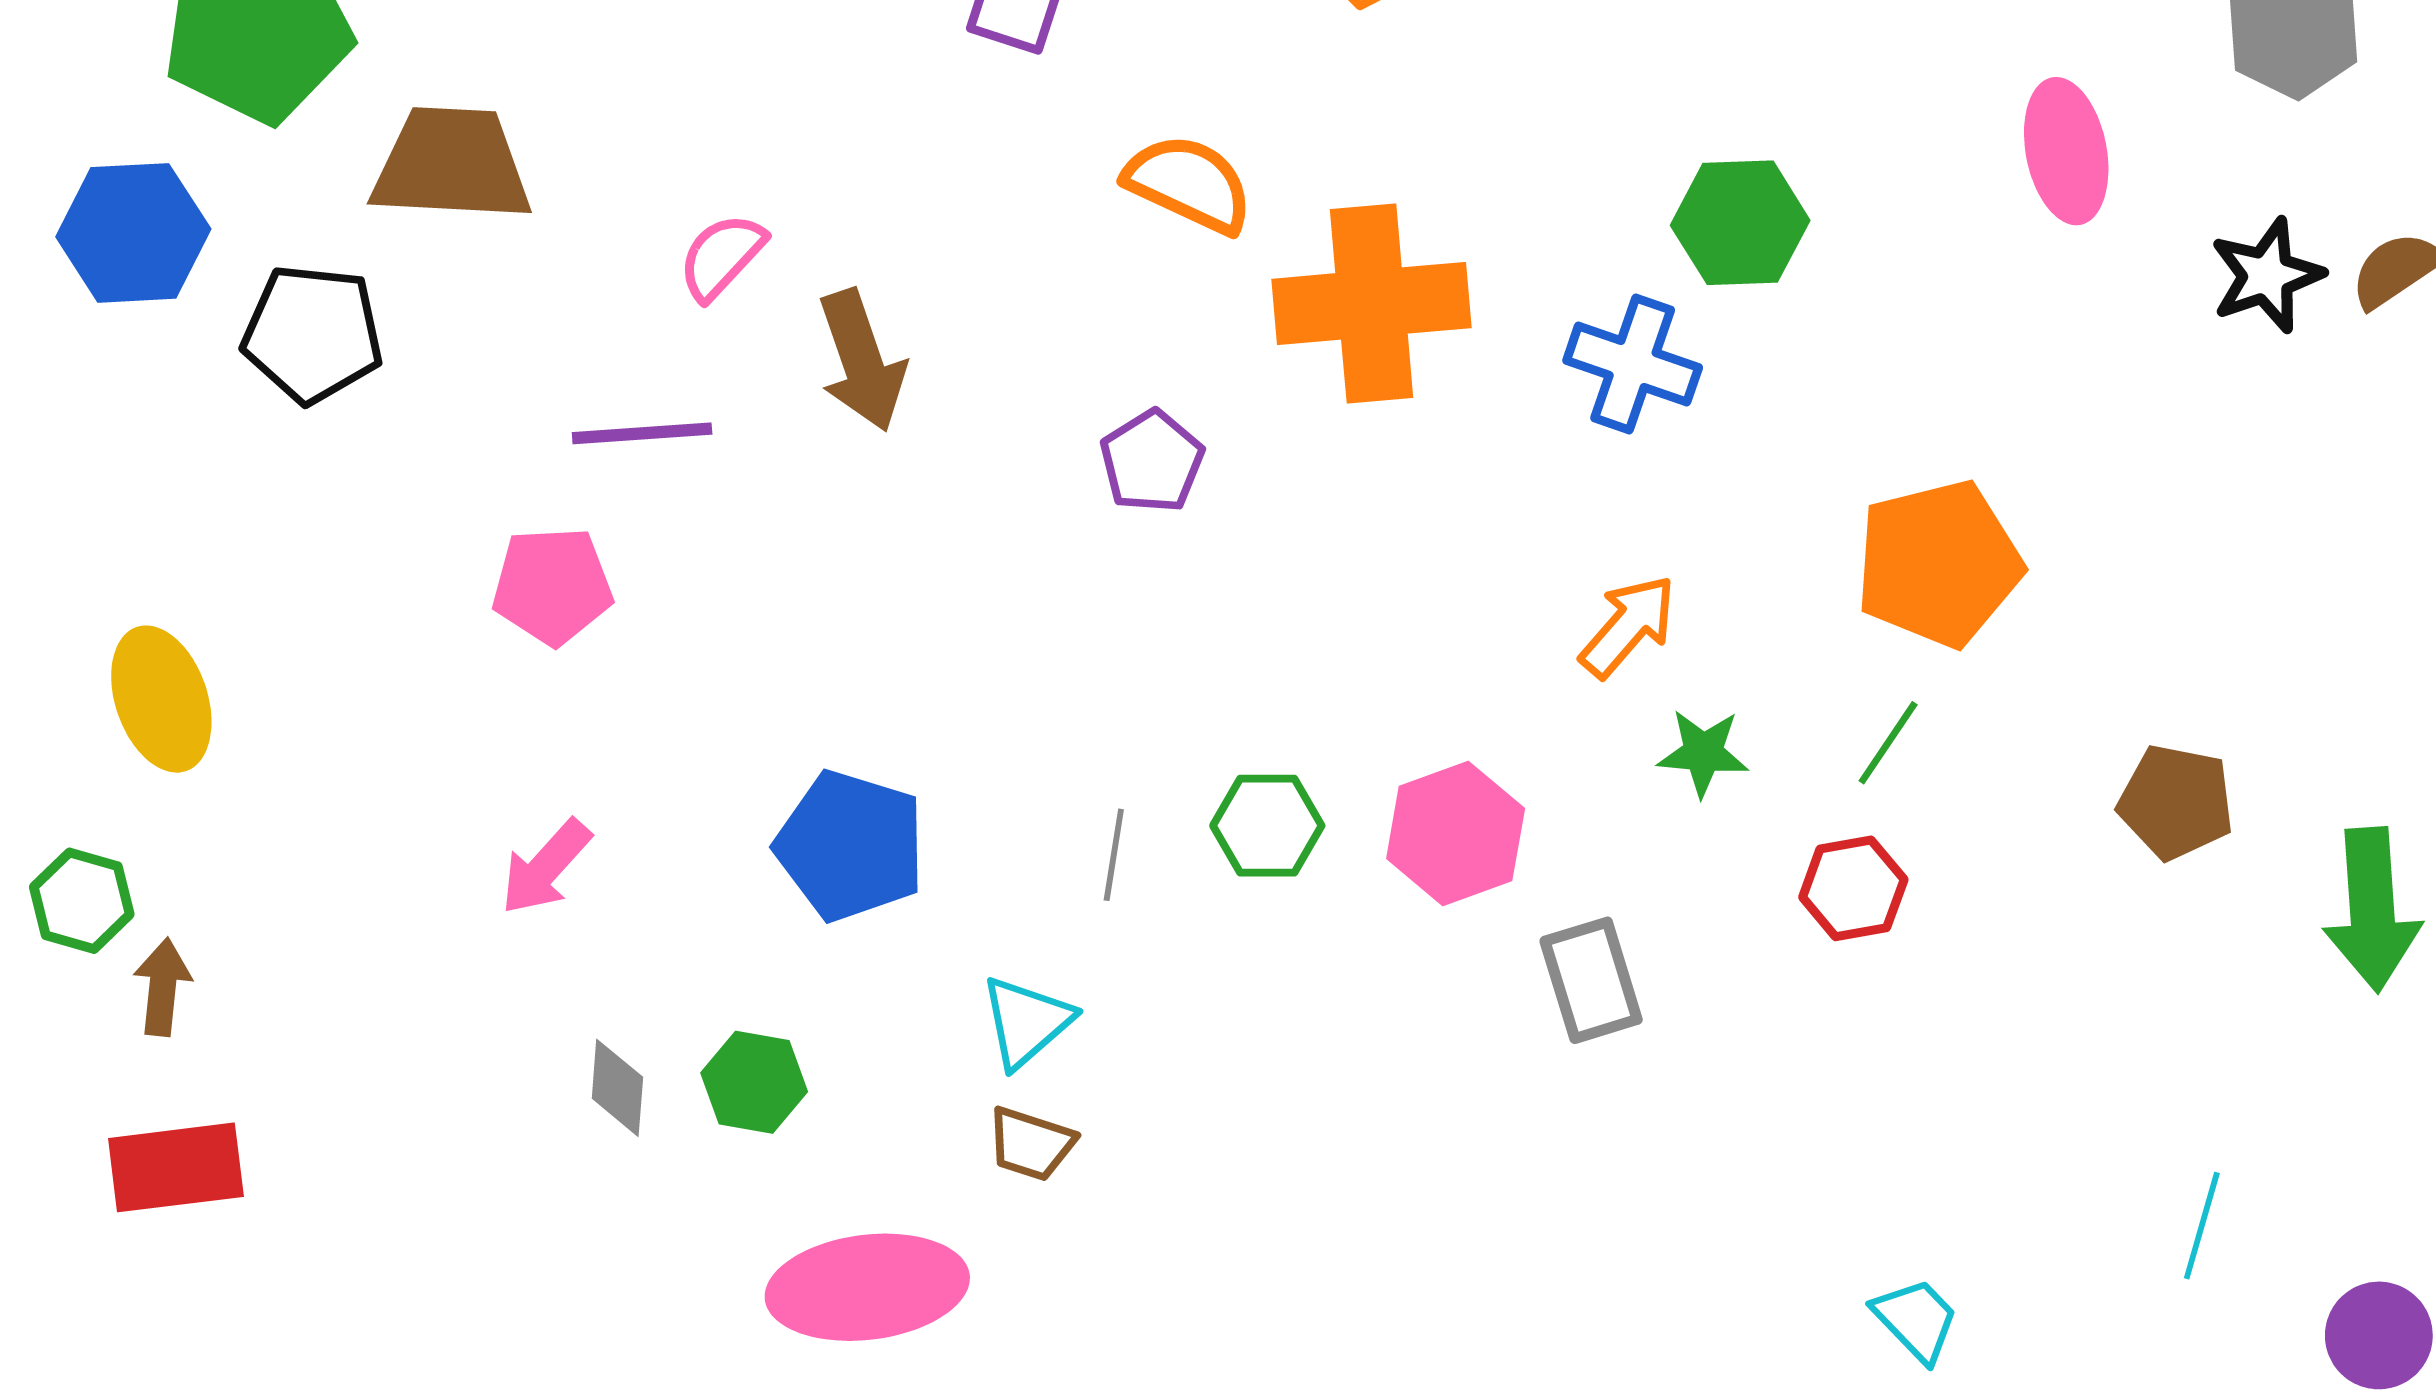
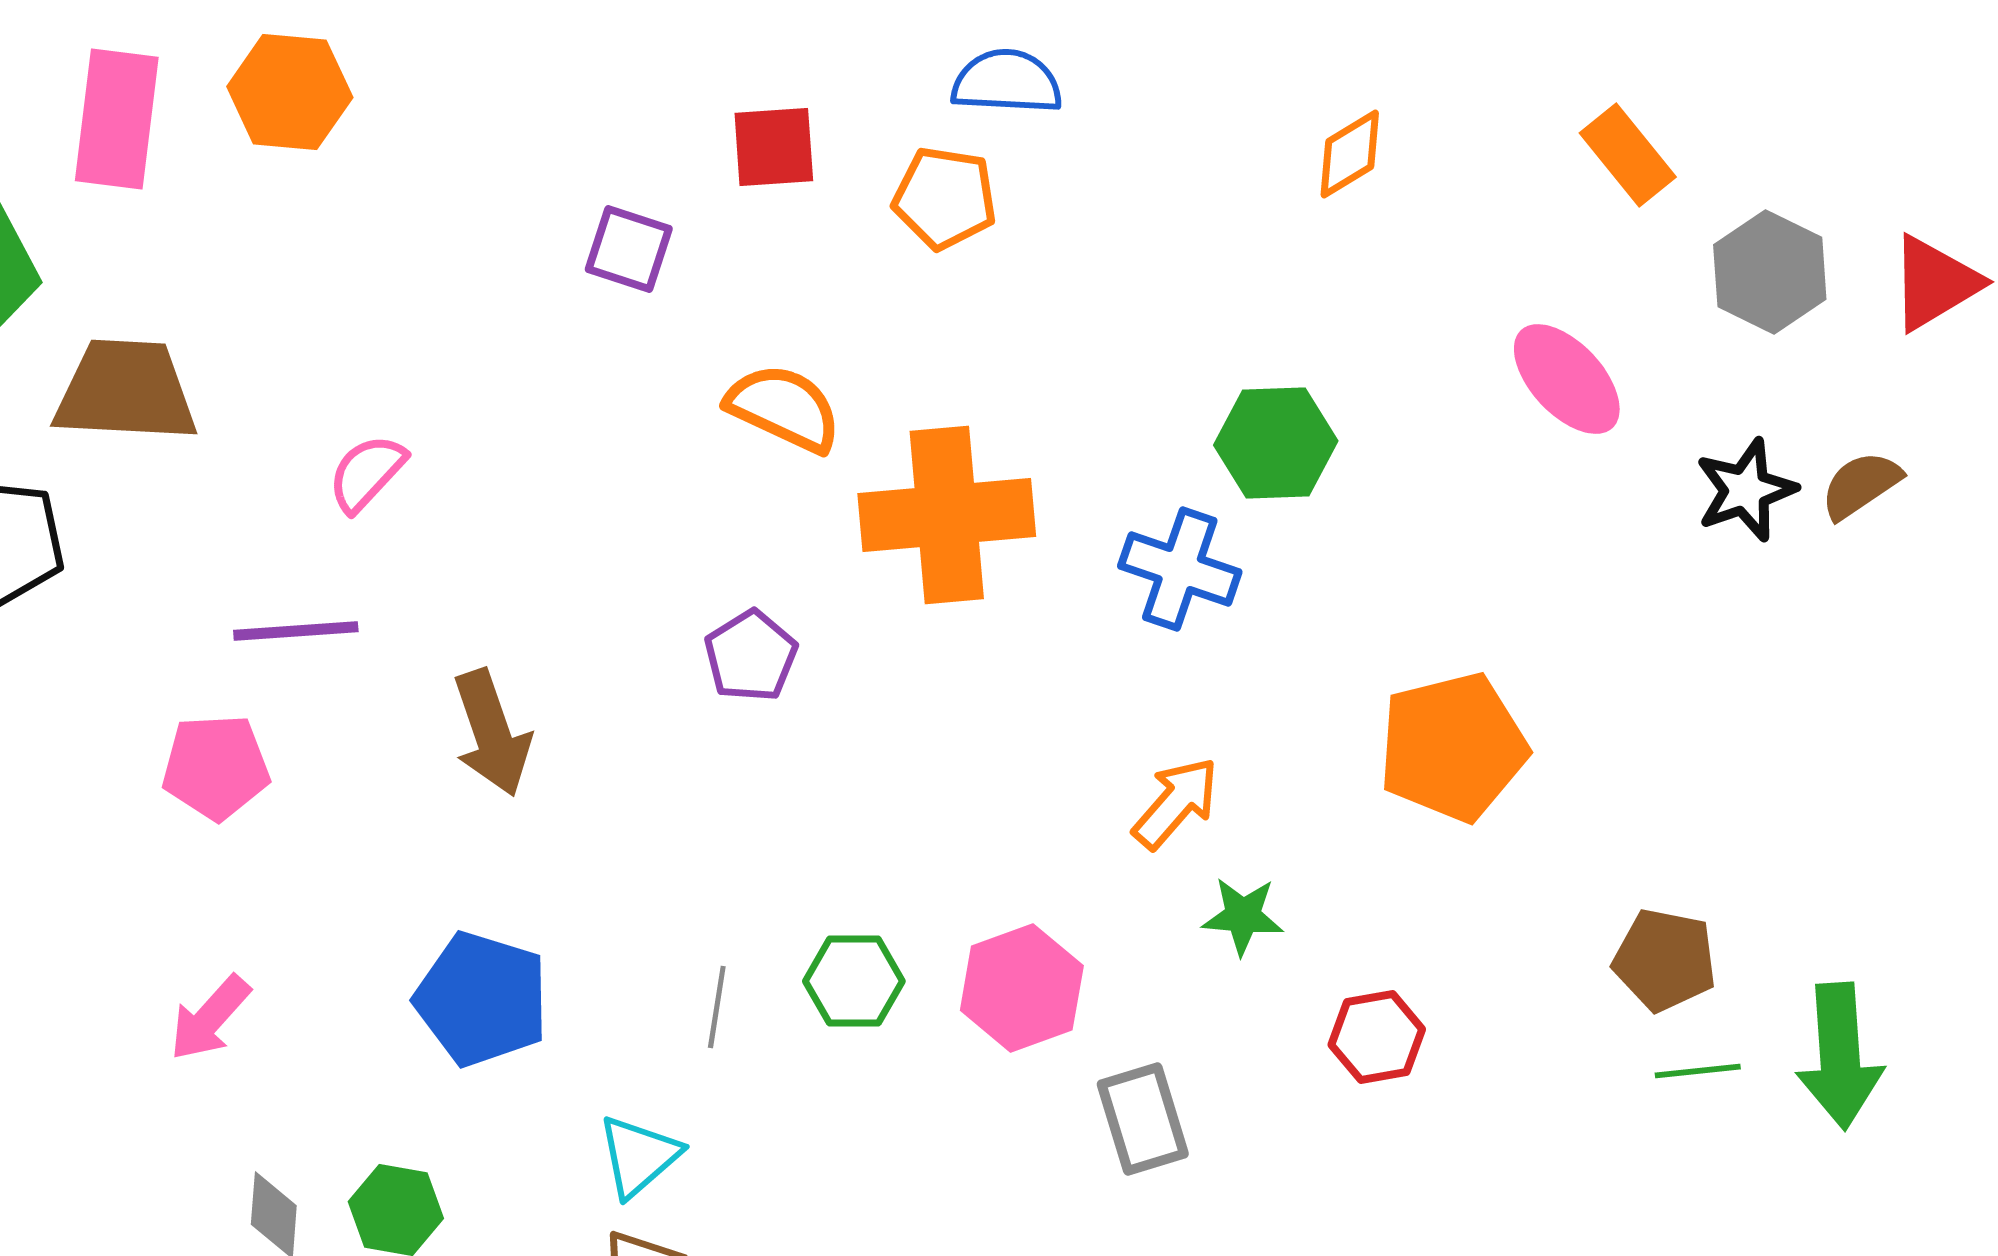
pink ellipse: (2066, 151) -> (1567, 379), turned -32
brown arrow: (862, 361) -> (492, 733), moved
green line: (1888, 743) -> (1698, 1071), moved, turned 50

